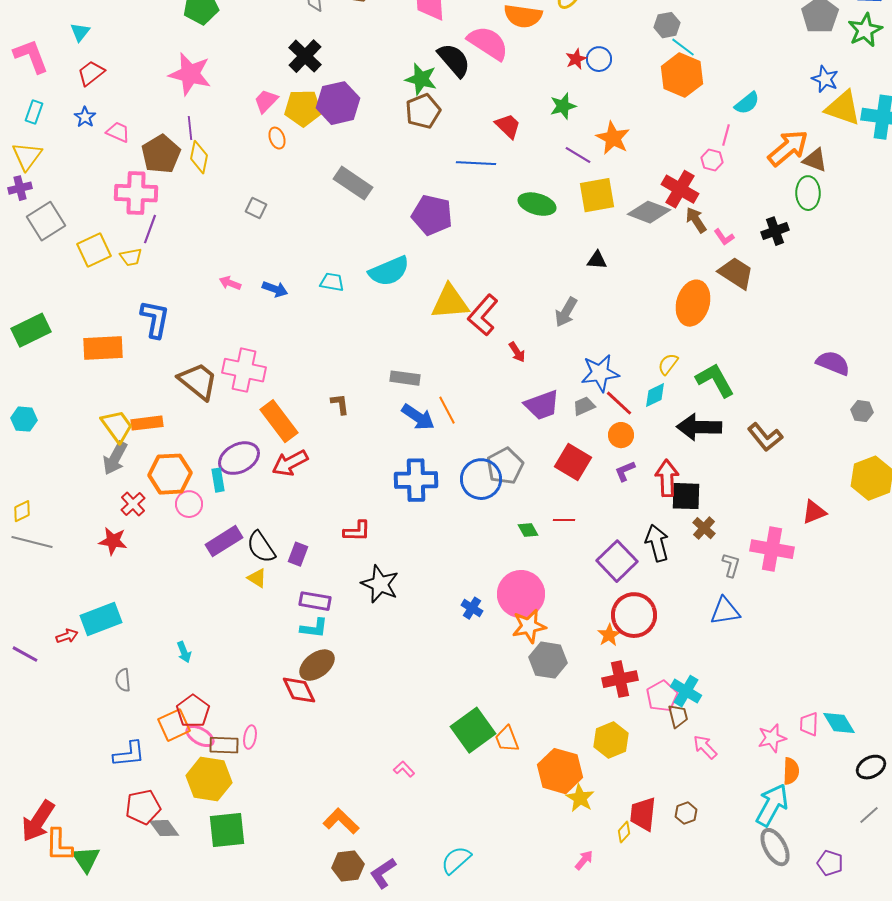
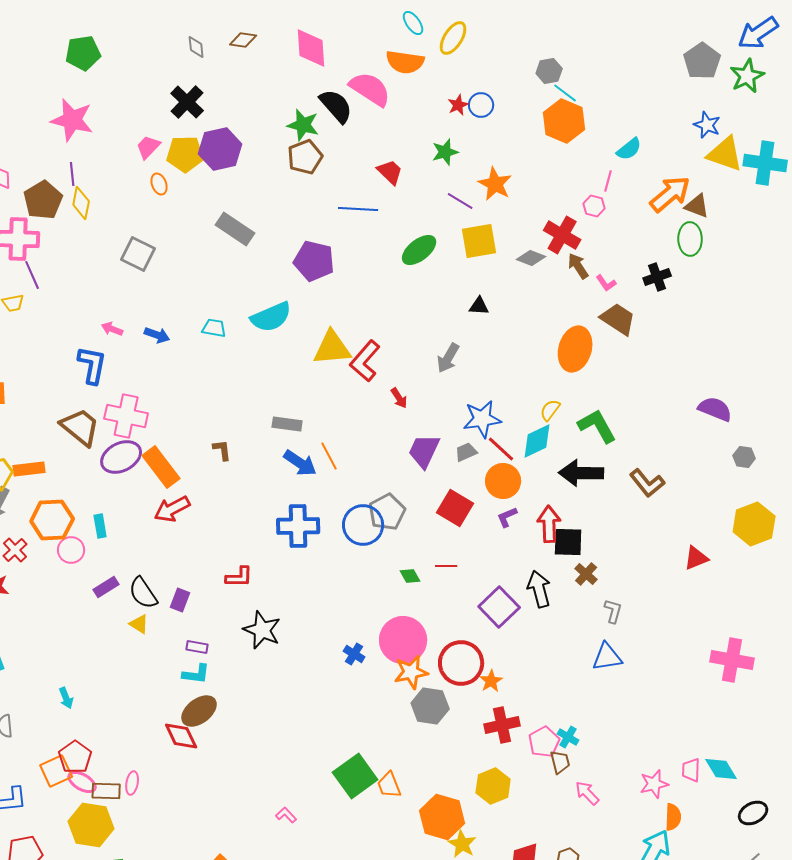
green ellipse: (537, 204) -> (419, 250), turned -54
gray square: (256, 208) -> (138, 254), size x1.6
gray diamond: (649, 212) -> (531, 258), size x0.7
purple line: (150, 229) -> (32, 275), turned -44
blue L-shape: (155, 319) -> (92, 365), moved
cyan diamond: (655, 395) -> (537, 441), size x1.4
purple trapezoid: (542, 405) -> (424, 451), turned 135
orange circle: (621, 435) -> (503, 481), size x1.4
purple ellipse: (239, 458) -> (121, 457), moved
purple rectangle: (224, 541) -> (106, 587), size x0.7
pink cross: (772, 549) -> (732, 660), moved
purple rectangle: (315, 601) -> (197, 647), size x0.7
red circle: (634, 615) -> (461, 663), moved
cyan cross: (686, 691) -> (568, 737), size x0.7

